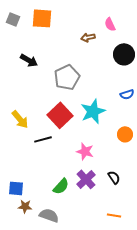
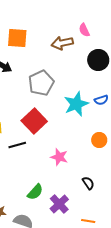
orange square: (42, 18) -> (17, 38), moved
brown arrow: (88, 37) -> (62, 43), size x1.5
cyan star: (93, 111) -> (76, 104), moved
purple cross: (86, 179) -> (59, 204), moved

